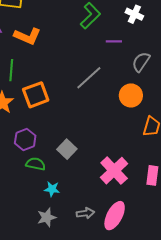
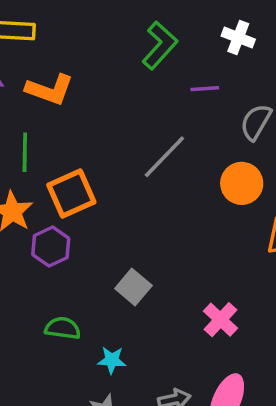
purple hexagon: (25, 139) -> (51, 247), moved
green semicircle: (36, 164) -> (63, 328), moved
pink cross: (114, 171) -> (221, 320), size x0.7

